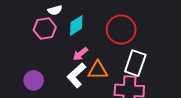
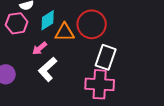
pink arrow: (80, 54) -> (40, 48), moved
orange triangle: (98, 70) -> (65, 32), moved

